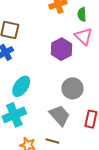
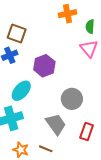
purple hexagon: (61, 49) -> (44, 66), moved

